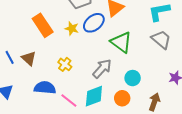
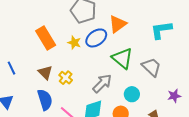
gray trapezoid: (161, 39) -> (151, 67), moved
brown triangle: (29, 58) -> (45, 72), moved
blue semicircle: (45, 88) -> (45, 100), turned 65

